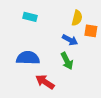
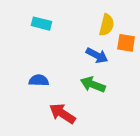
blue semicircle: (28, 58) -> (39, 80), size x0.6
green arrow: (67, 61) -> (93, 84), turned 138

